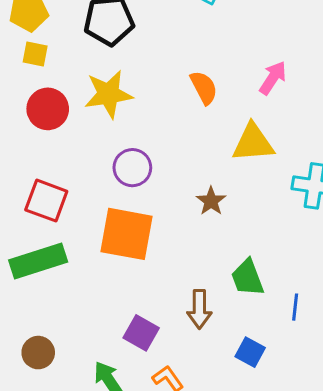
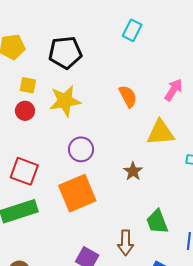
yellow square: (35, 54) -> (28, 85), moved
red circle: (48, 109) -> (25, 111), size x0.7
orange square: (126, 234) -> (77, 193), turned -33

